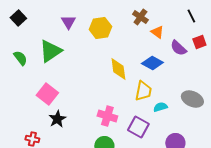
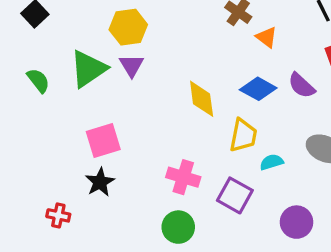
purple triangle: (68, 22) -> (132, 65), moved
yellow hexagon: (100, 28) -> (128, 27), moved
purple semicircle: (178, 48) -> (302, 85), moved
pink square: (47, 94) -> (103, 140), moved, turned 35

